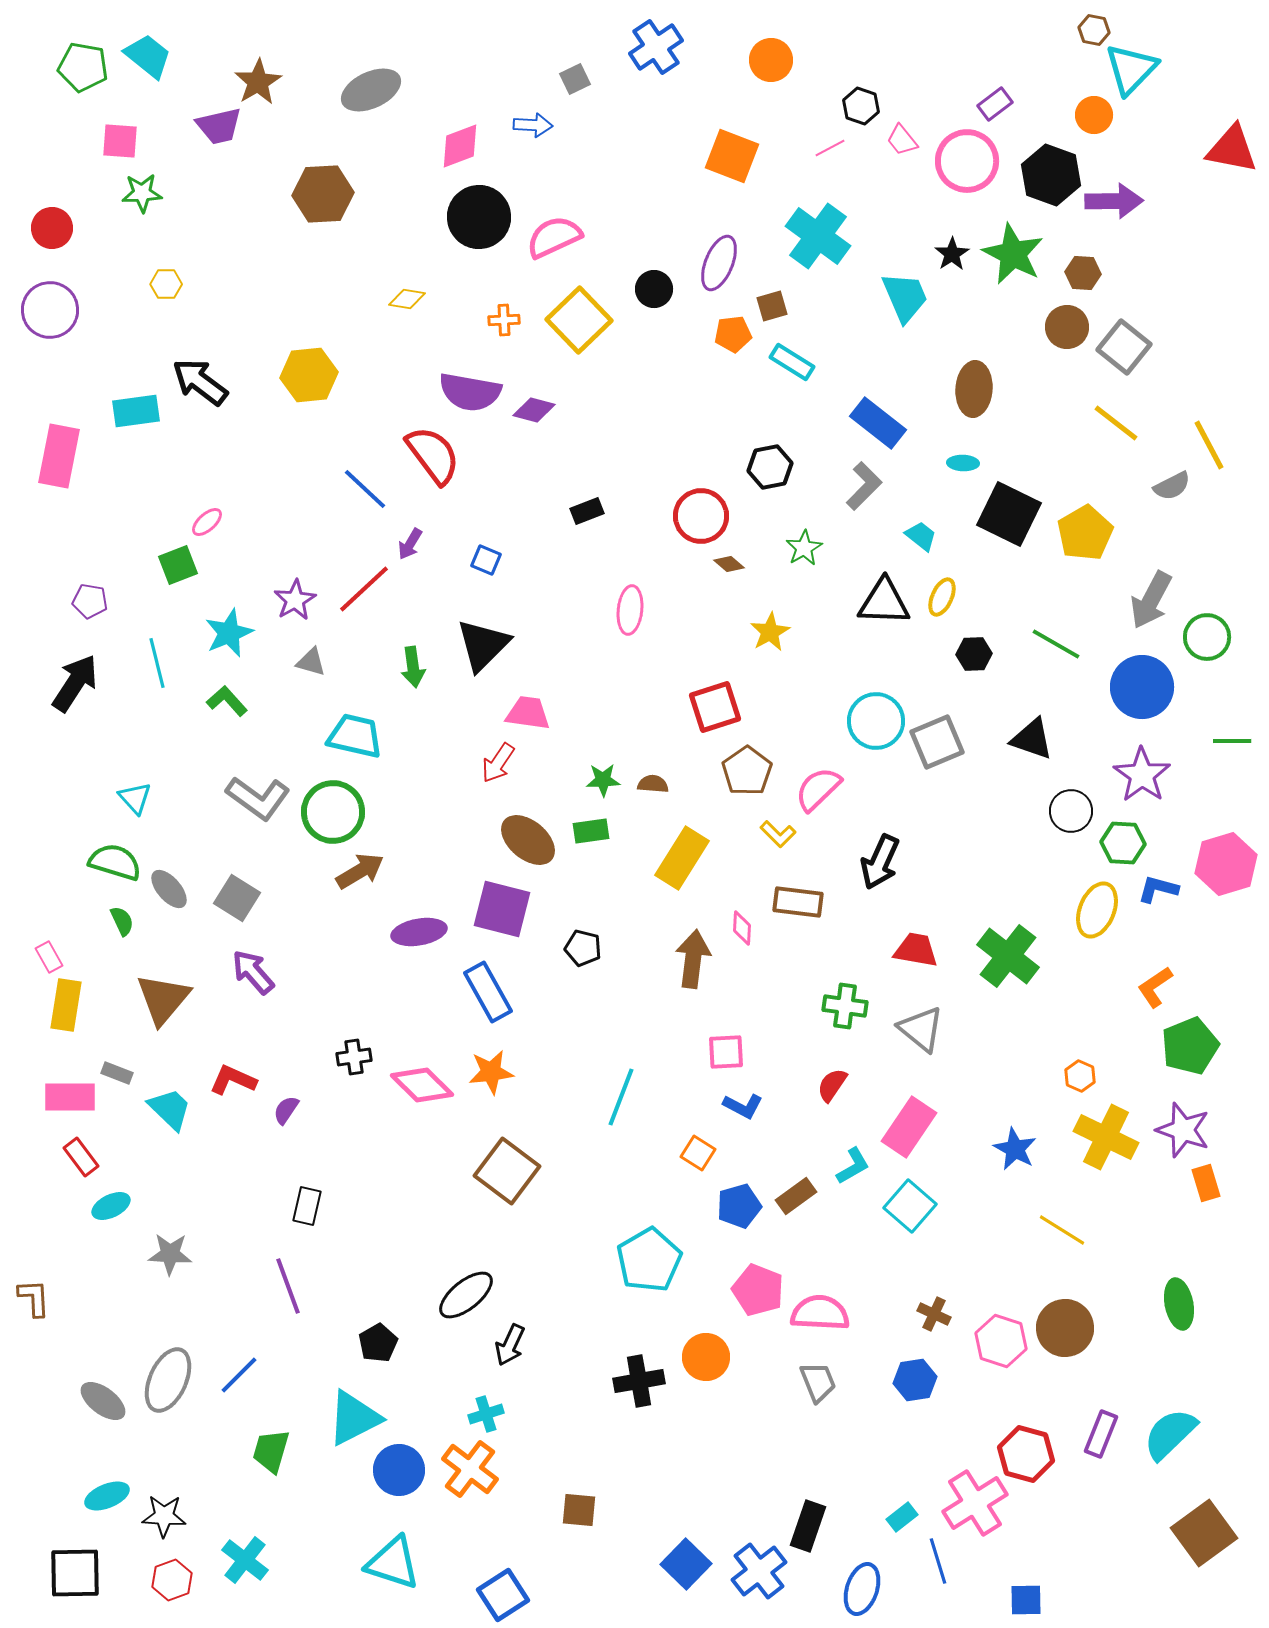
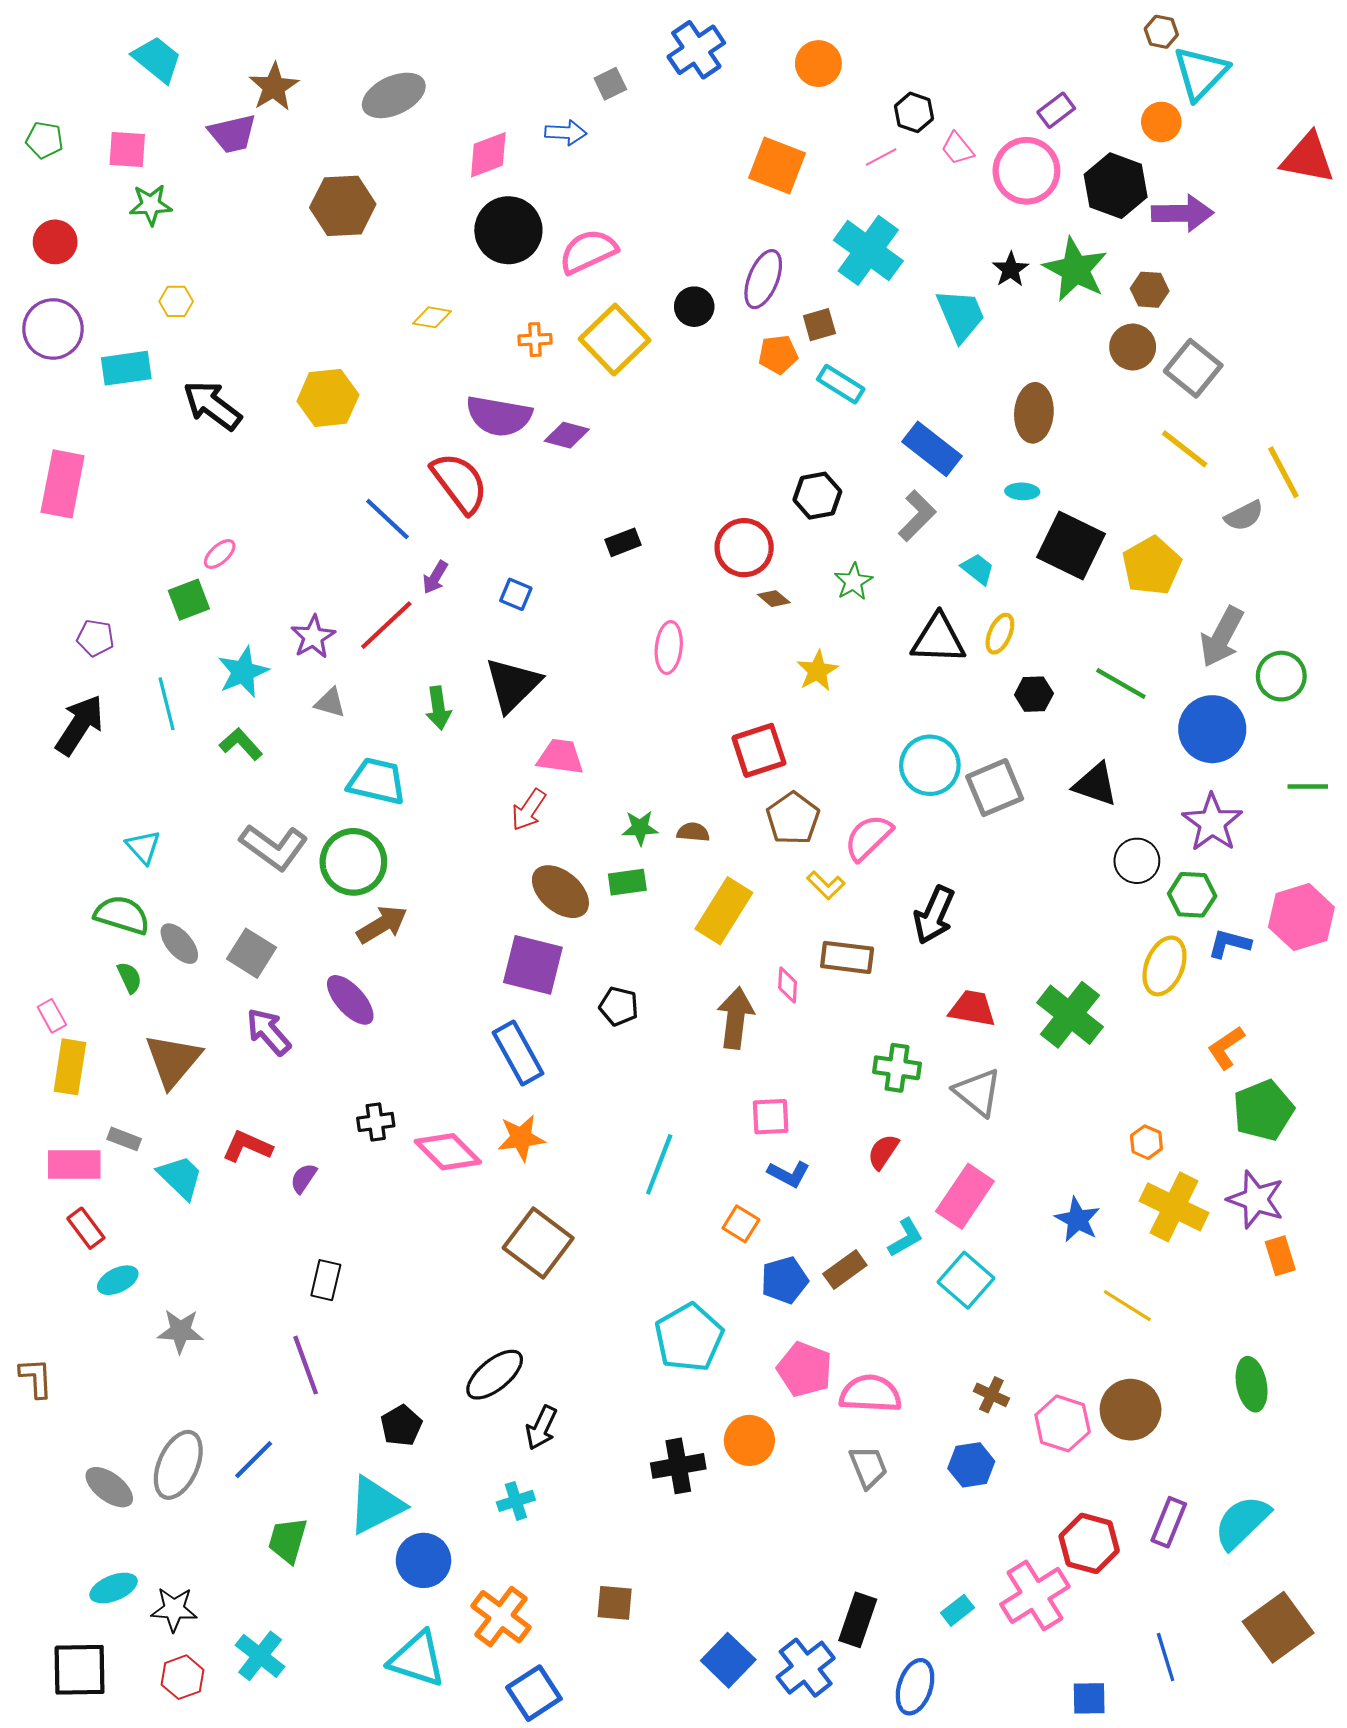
green pentagon: (83, 67) -> (45, 140), moved, size x0.7
cyan rectangle: (136, 411) -> (126, 368), moved
purple ellipse: (419, 932) -> (350, 1000), moved, turned 58
orange cross: (470, 1469) -> (501, 1617), moved
blue line: (938, 1561) -> (1166, 1657), moved

